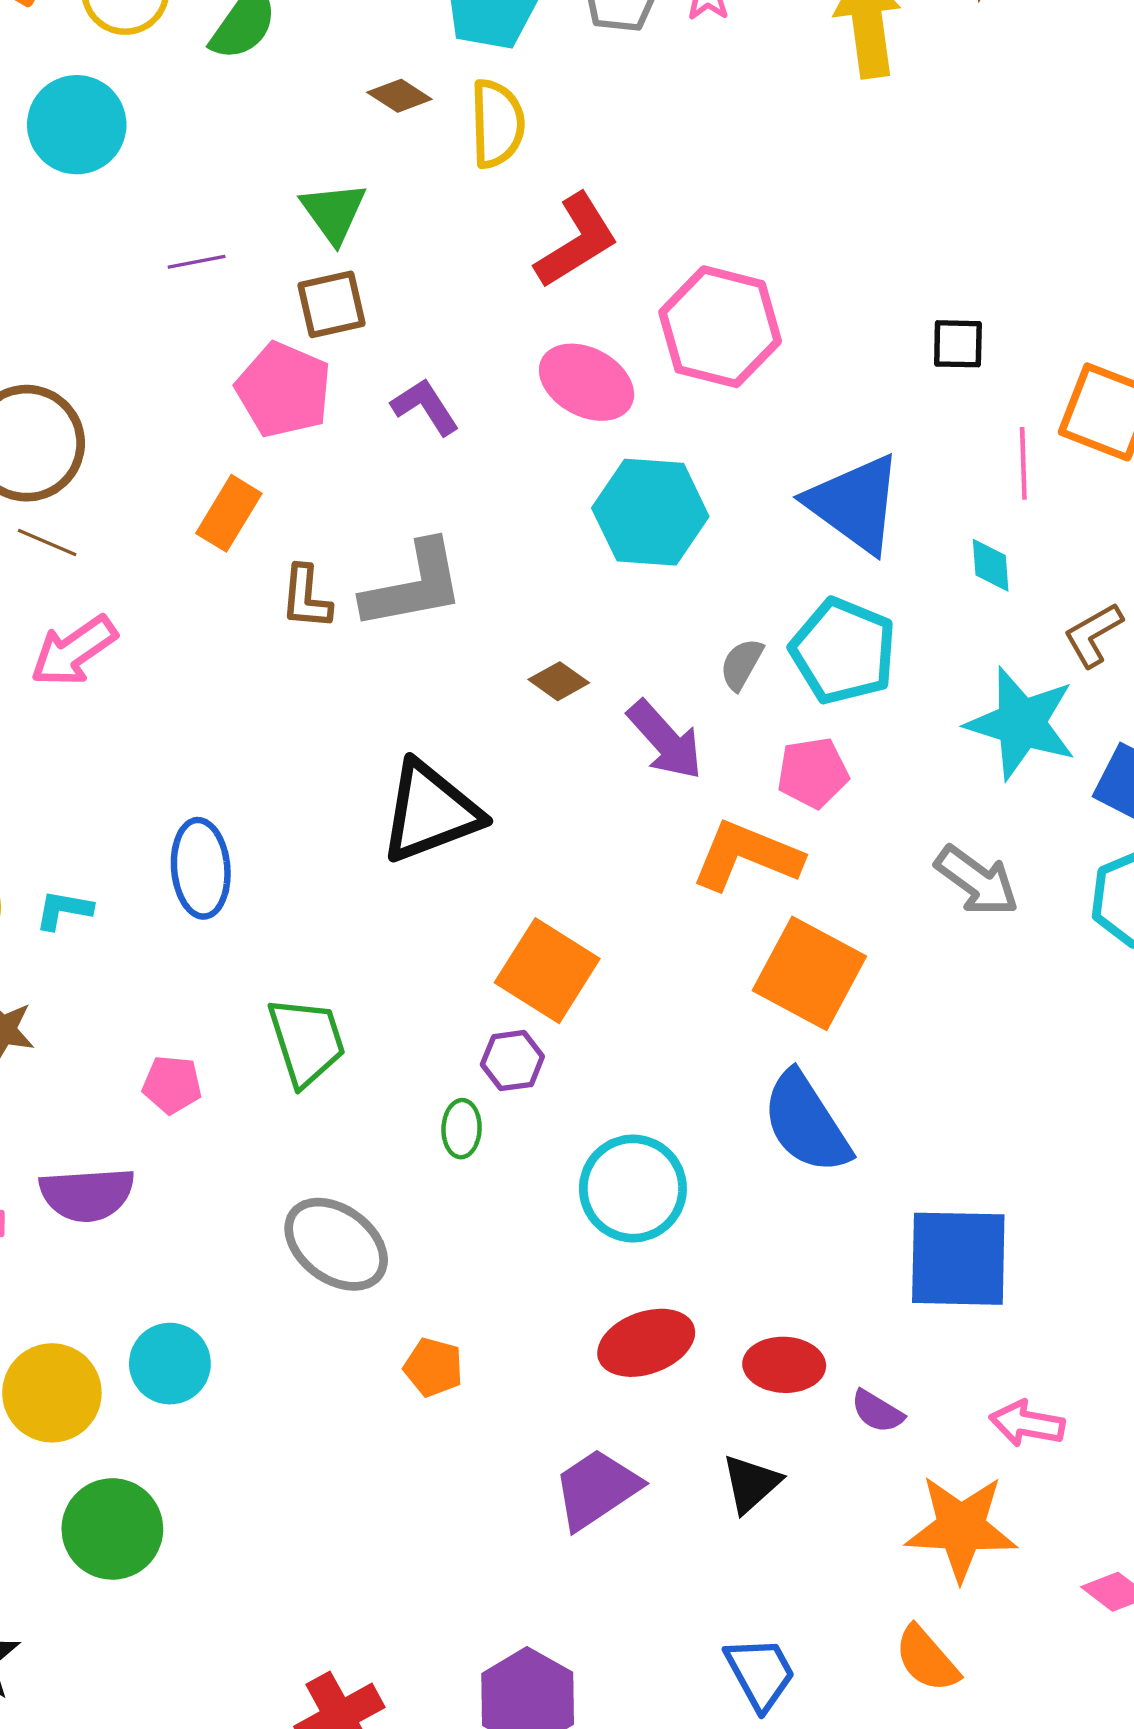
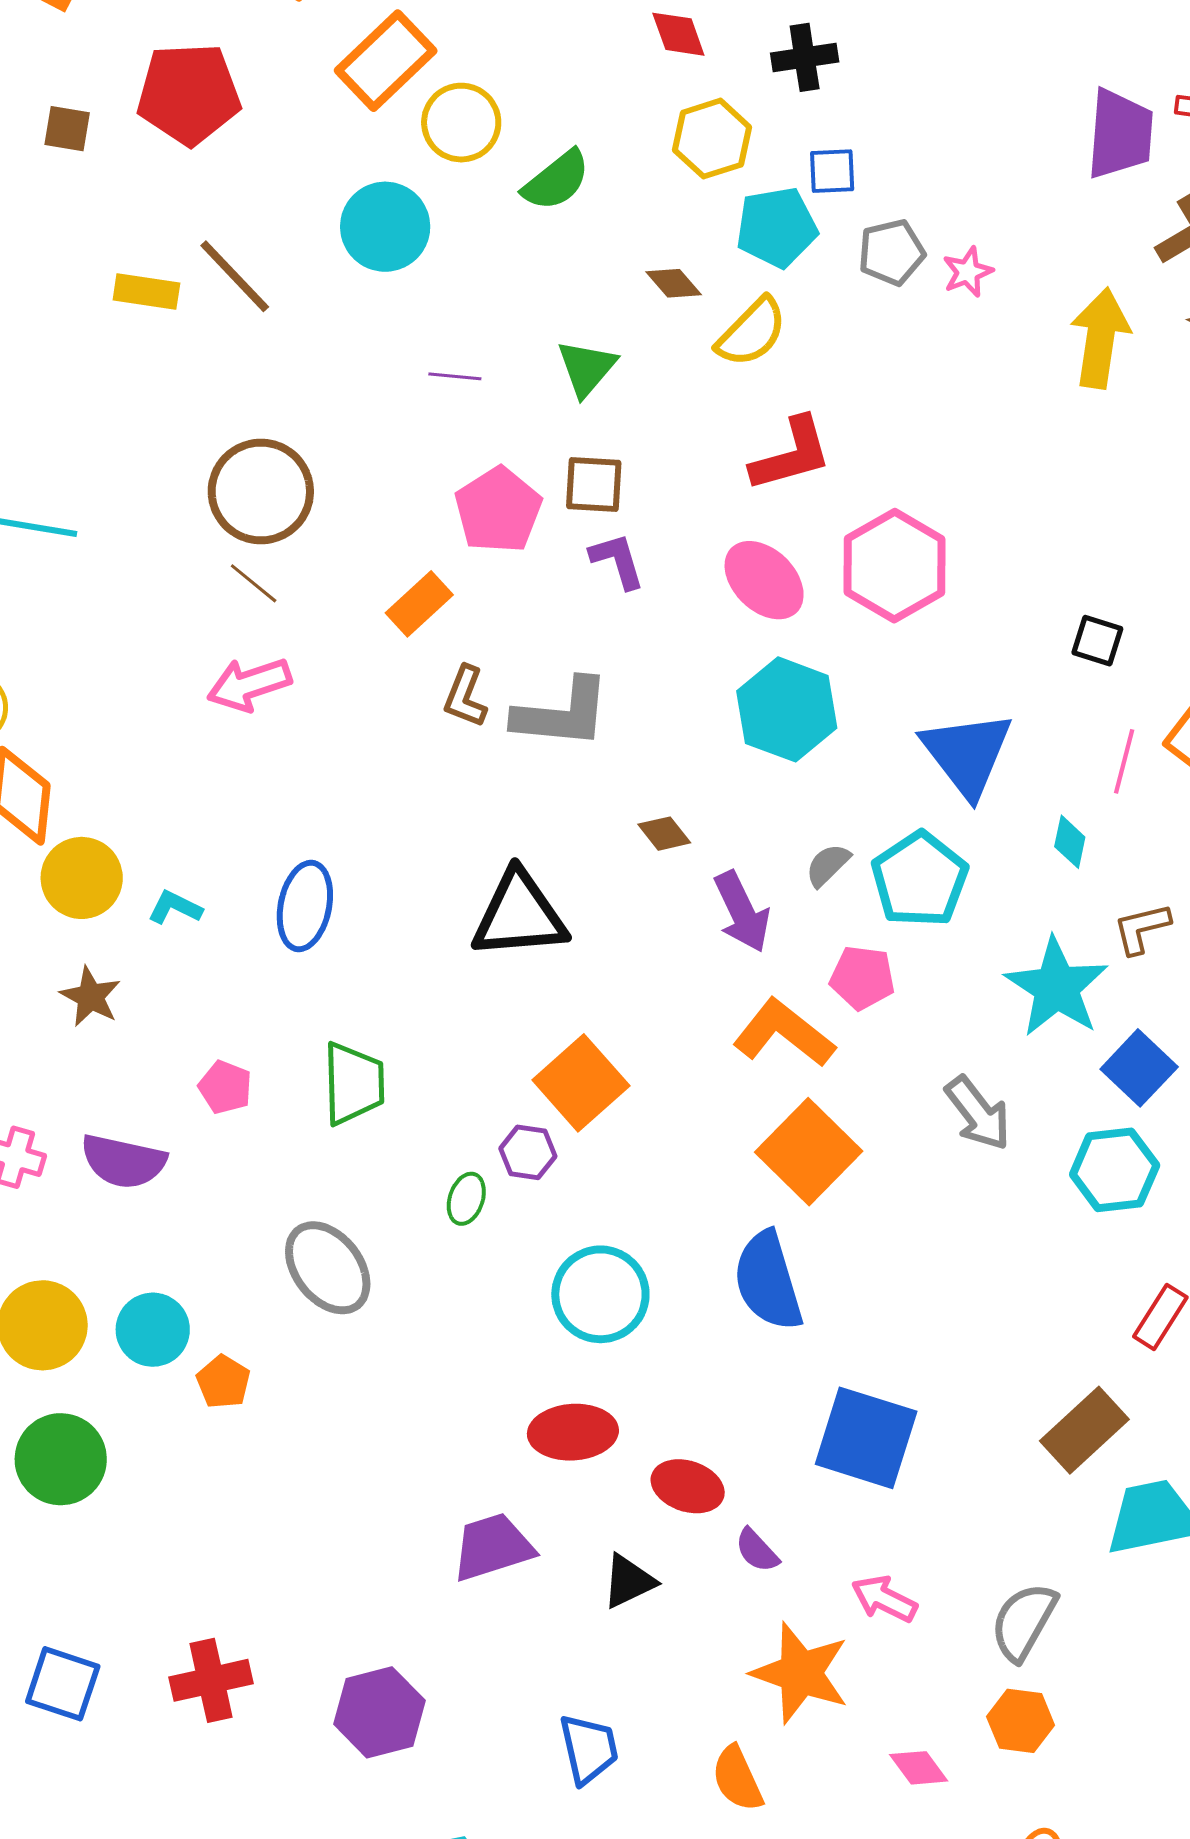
yellow semicircle: (497, 124) -> (752, 332), turned 30
brown square: (331, 304) -> (594, 485), moved
orange pentagon: (433, 1367) -> (223, 1382), moved

